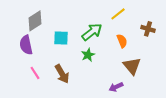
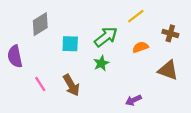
orange semicircle: (122, 41) -> (140, 47), turned -88
purple semicircle: (26, 45) -> (15, 56), moved
brown triangle: (132, 66) -> (168, 70), moved, turned -30

